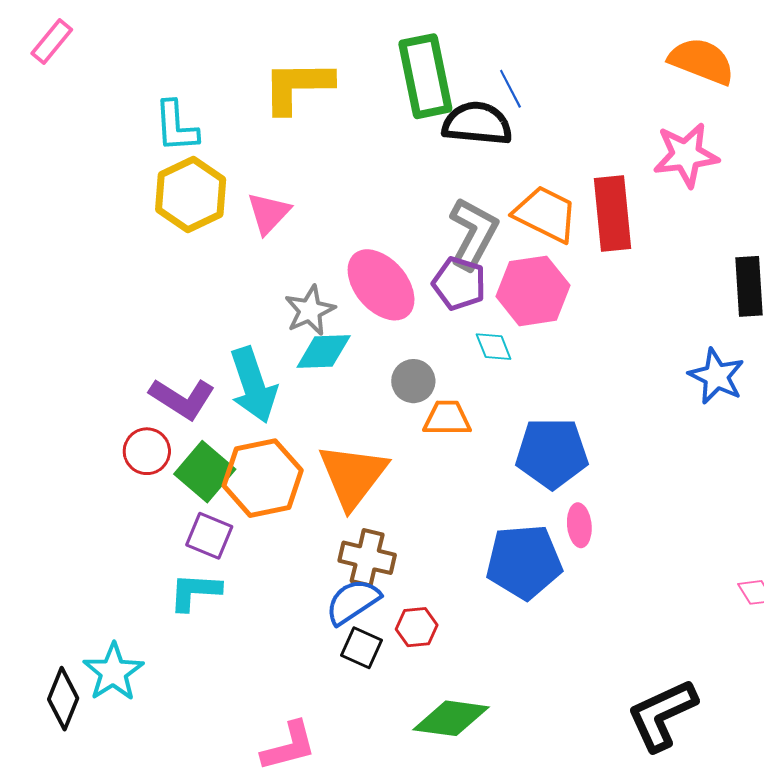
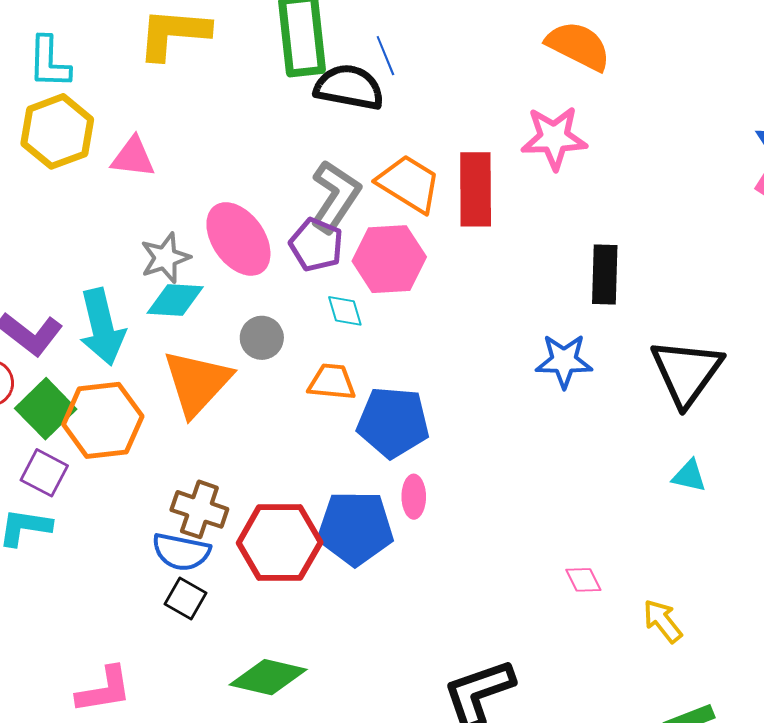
pink triangle: (269, 213) -> (133, 157), turned 48
blue star: (716, 376) -> (564, 361), turned -30
orange trapezoid: (447, 418) -> (332, 382), moved
orange triangle: (353, 476) -> (197, 383), moved
blue semicircle: (353, 602) -> (181, 552), turned -140
red hexagon: (417, 627) -> (280, 543), moved, size x2.0

